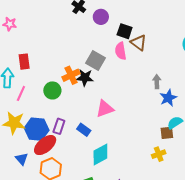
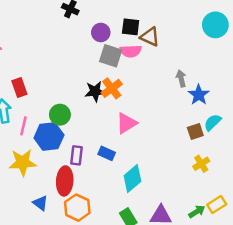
purple circle: (101, 17) -> (101, 32), moved
pink semicircle: (121, 51) -> (131, 51), turned -72
gray square: (96, 61) -> (111, 56), moved
orange cross: (71, 75) -> (112, 88), moved
blue hexagon: (37, 129) -> (49, 137), moved
brown square: (167, 133) -> (195, 132), moved
red ellipse: (45, 145) -> (65, 181), turned -35

